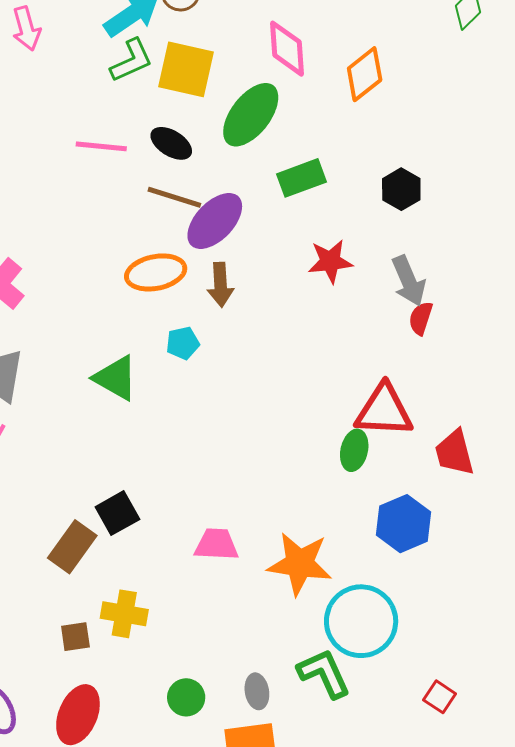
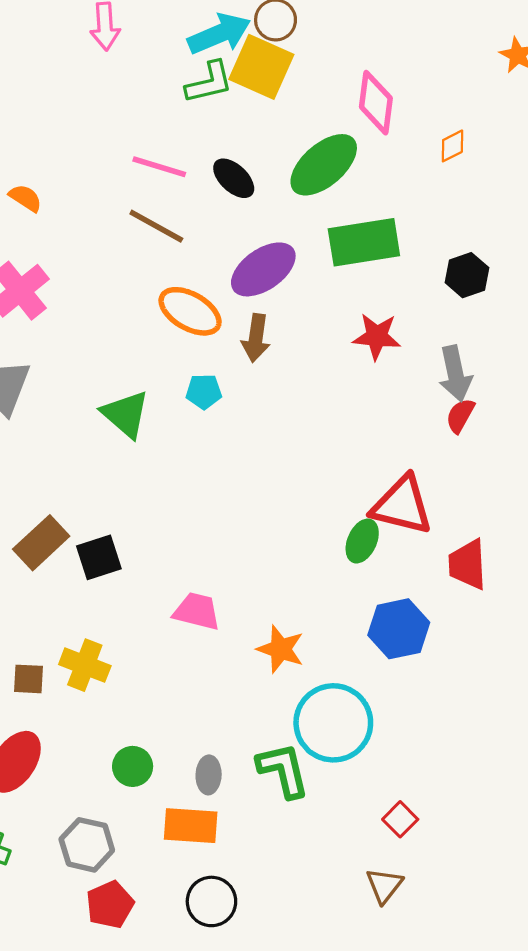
yellow square: (186, 69) -> (261, 67), moved
orange diamond: (365, 74) -> (452, 146), size x0.6
green rectangle: (301, 178) -> (364, 242), size x1.4
brown line: (174, 197) -> (156, 226), moved
orange ellipse: (156, 272) -> (190, 311), turned 30
brown rectangle: (72, 547) -> (41, 543), moved
orange star: (300, 564) -> (281, 649), size x0.7

